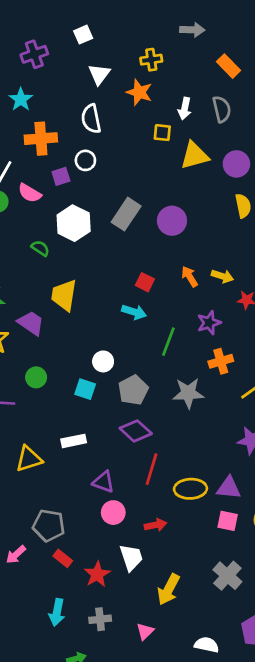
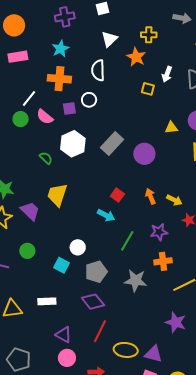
cyan star: (21, 99) -> (61, 49), moved
yellow triangle: (195, 156) -> (171, 128), moved, size x0.6

